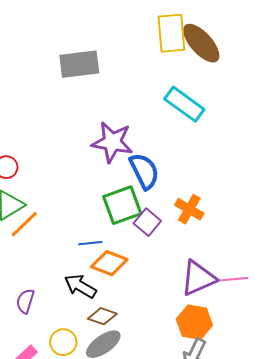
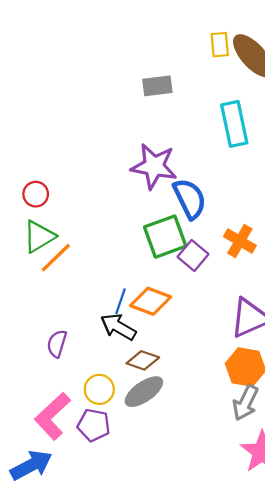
yellow rectangle: (171, 33) -> (220, 45), size x0.6
gray rectangle: (79, 64) -> (157, 86), moved, size x0.7
cyan rectangle: (184, 104) -> (234, 124), turned 42
blue line: (90, 243) -> (120, 301), moved, turned -65

